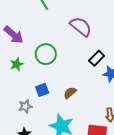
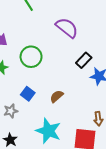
blue square: (42, 90) -> (28, 94), turned -32

